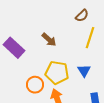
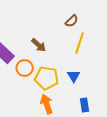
orange circle: (35, 85) -> (25, 68), moved

